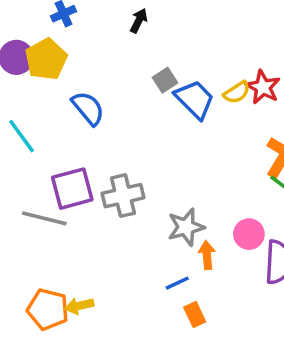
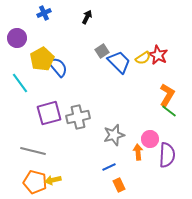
yellow pentagon: (46, 59) -> (42, 59), moved
gray line: (44, 218) -> (33, 151), moved
orange arrow: (207, 255) -> (138, 152), moved

